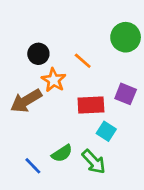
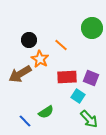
purple square: (126, 94) -> (91, 78), moved
green arrow: (94, 162) -> (89, 119), moved

